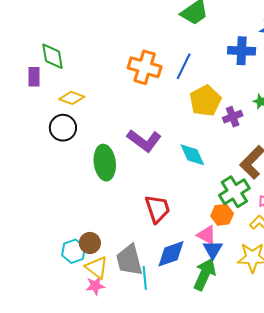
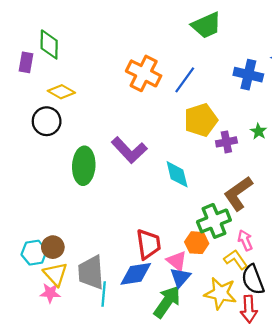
red trapezoid: (157, 209) -> (148, 244), moved

